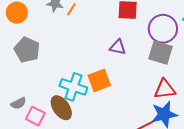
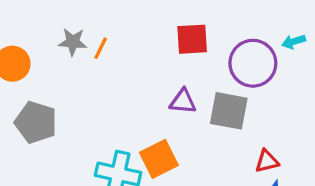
gray square: (160, 53) -> (229, 111), moved
red triangle: (165, 89) -> (267, 161), size x0.7

